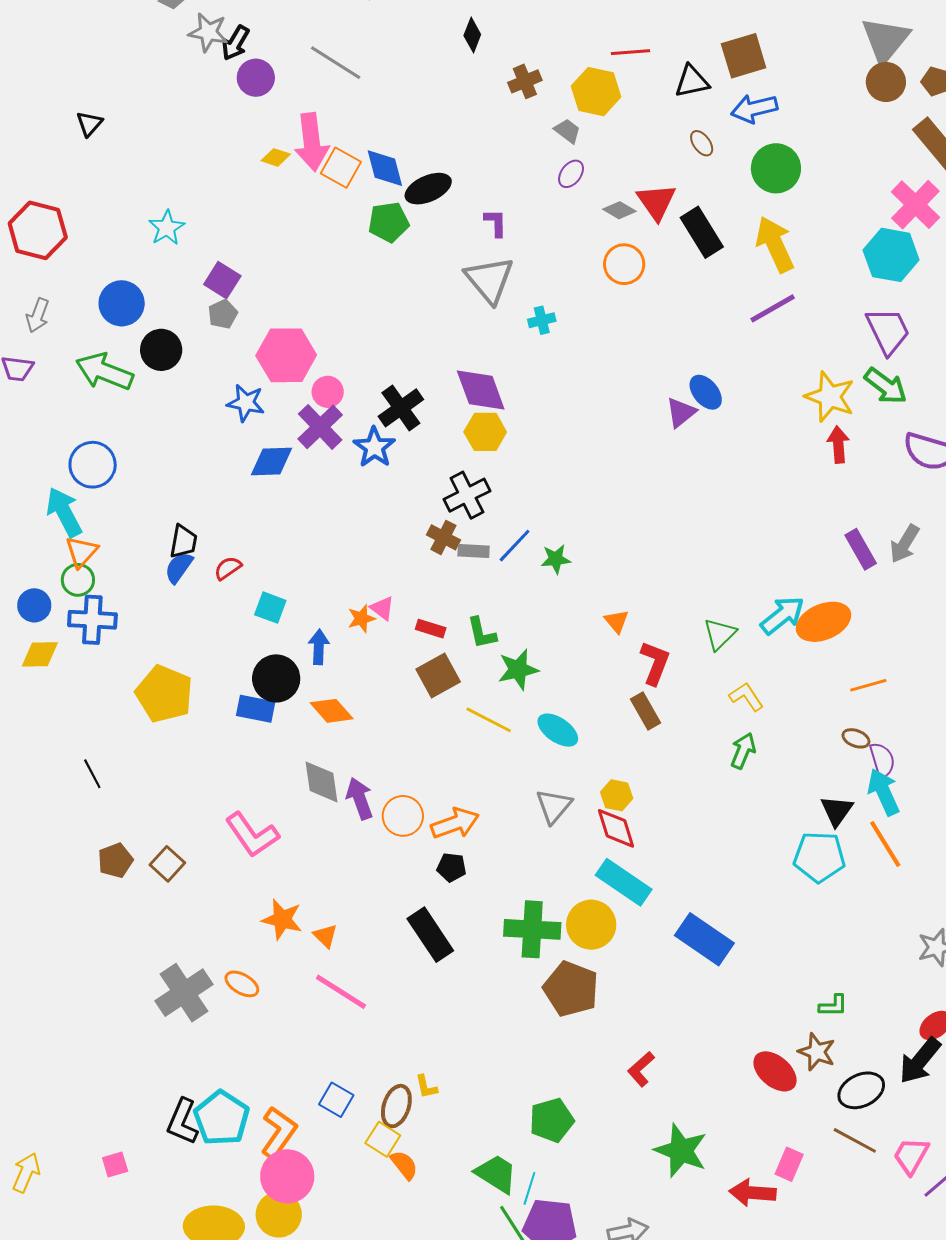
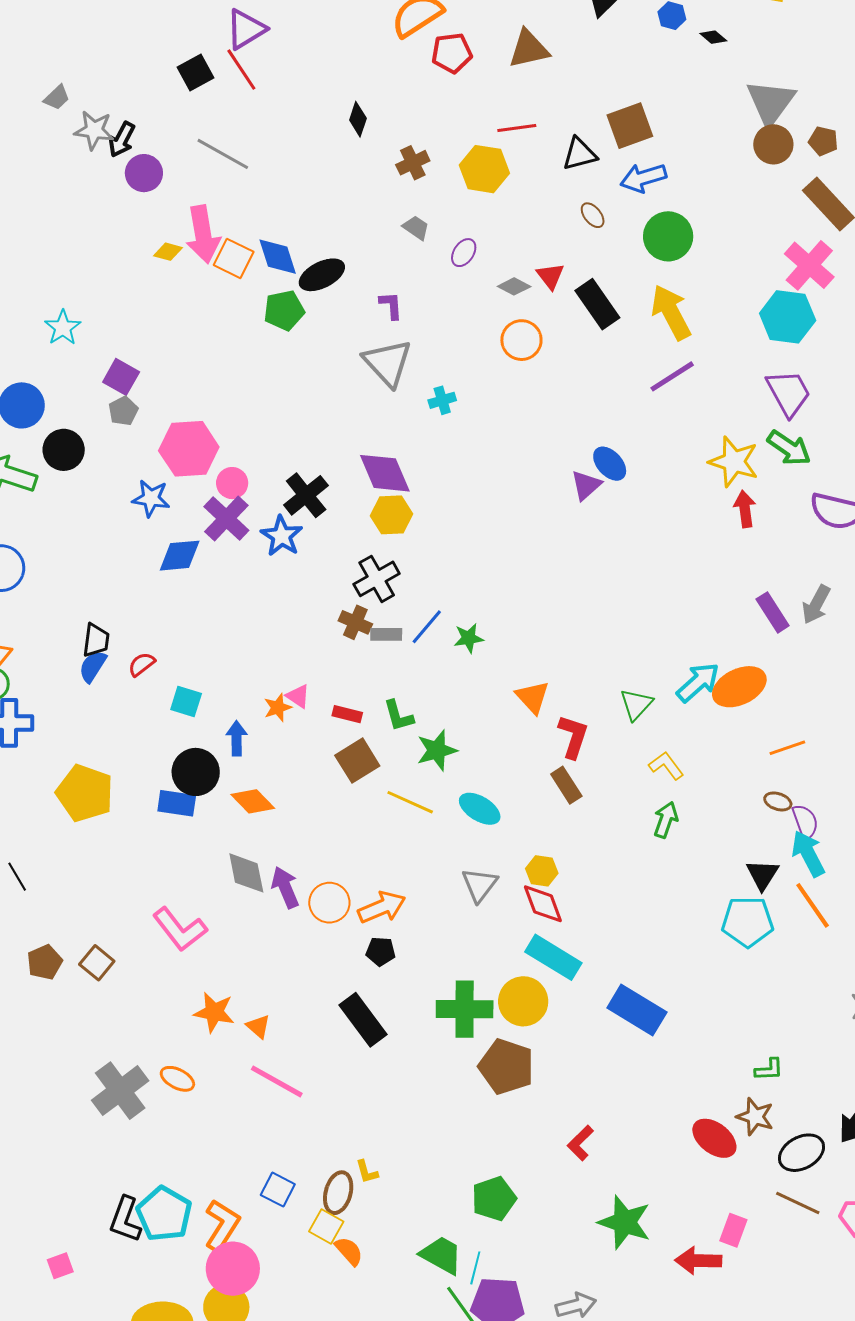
gray trapezoid: (567, 131) -> (416, 228), moved
red triangle: (656, 202) -> (550, 276), size x0.7
orange triangle: (616, 621) -> (533, 697), size x1.4

